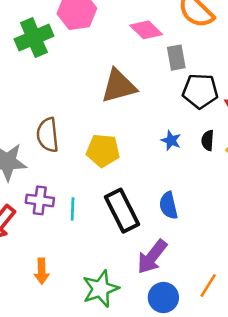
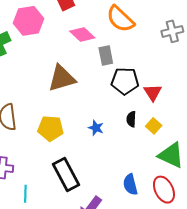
blue star: (171, 140) -> (96, 128), moved
blue semicircle: (168, 205) -> (130, 184), moved
cyan line: (73, 209) -> (25, 194), moved

